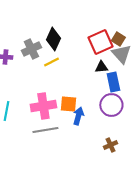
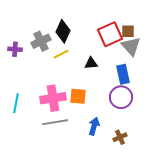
brown square: (118, 39) -> (128, 31), turned -32
black triangle: (101, 67) -> (91, 63), moved
blue arrow: (78, 116) -> (94, 126), moved

